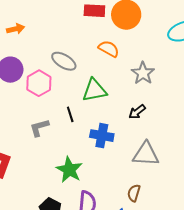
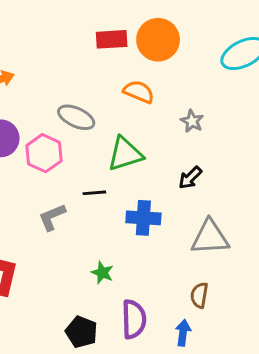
gray star: (143, 73) -> (192, 121), size x0.7
black line: (70, 114) -> (94, 193), turned -70
green star: (69, 170) -> (102, 273), size x0.6

